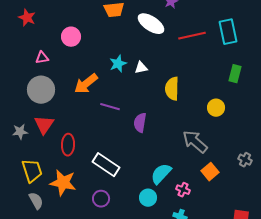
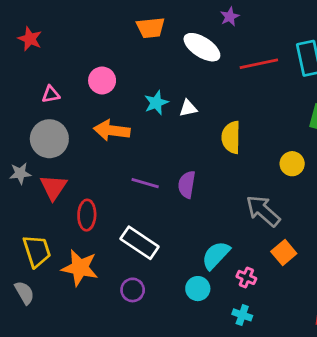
pink circle: (71, 37) -> (102, 80), moved
orange arrow: (86, 84) -> (112, 130), turned 45
purple line: (110, 107) -> (145, 183), moved
gray star: (20, 132) -> (20, 173), moved
gray semicircle: (36, 201) -> (24, 293), moved

